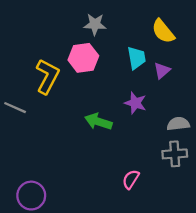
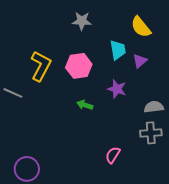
pink hexagon: (83, 58) -> (79, 66), moved
green arrow: (98, 121) -> (85, 105), size x0.7

